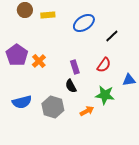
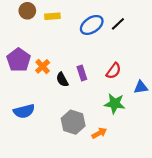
black line: (112, 36) -> (118, 24), moved
black semicircle: (71, 86) -> (62, 80), moved
gray hexagon: (53, 107) -> (73, 122), moved
orange arrow: (87, 111) -> (99, 133), moved

